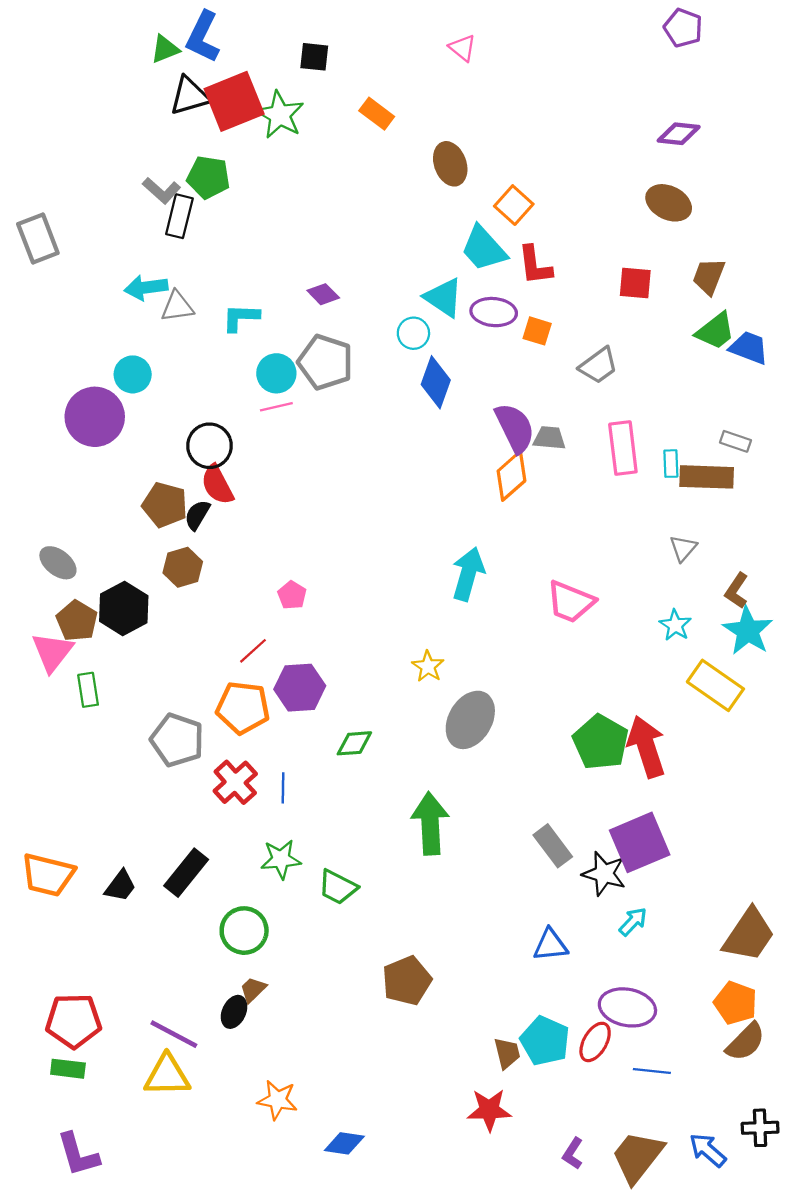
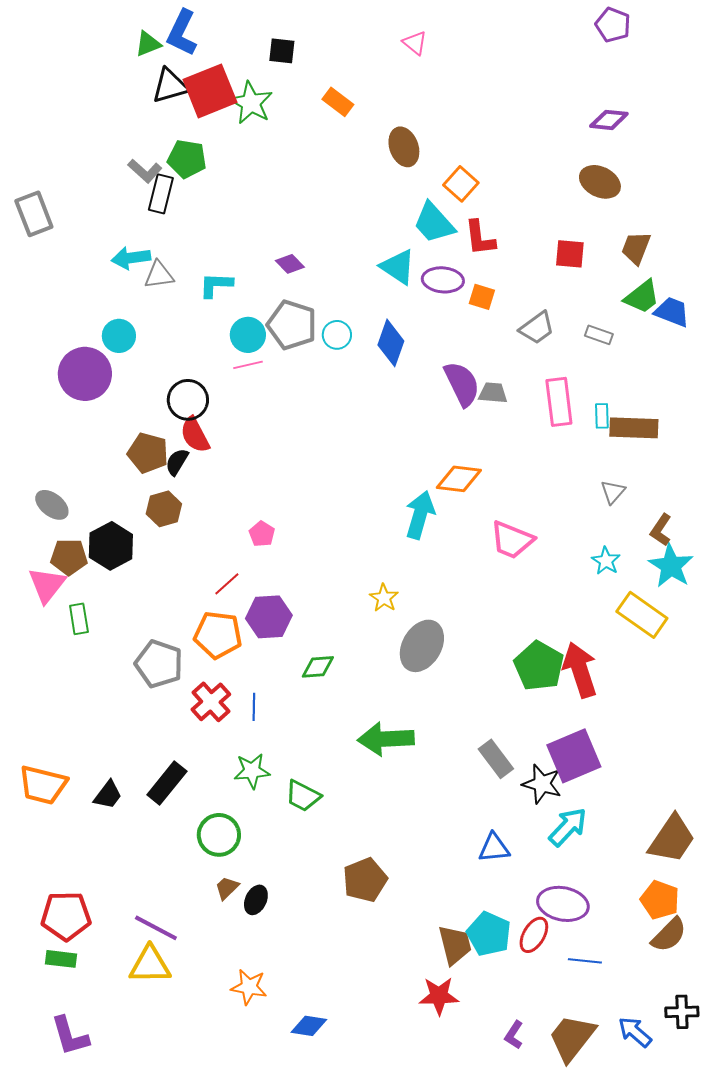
cyan circle: (413, 333) -> (337, 335), moved
gray rectangle: (736, 441) -> (599, 335), moved
orange diamond: (512, 476) -> (459, 479), moved, turned 48
brown pentagon: (77, 621) -> (69, 557), turned -30
green arrow: (430, 824) -> (386, 739), turned -90
cyan arrow: (633, 922) -> (568, 827), size x1.5
black ellipse: (234, 1012) -> (256, 900), moved
brown trapezoid: (507, 1053) -> (455, 945), size x1.4

